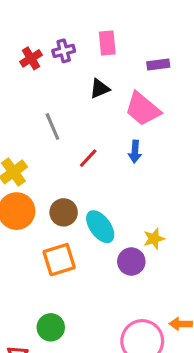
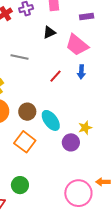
gray line: (52, 127) -> (19, 57), turned -54
blue arrow: (135, 152) -> (81, 72), moved
red line: (88, 158) -> (56, 76), moved
orange square: (59, 260) -> (25, 142), turned -35

